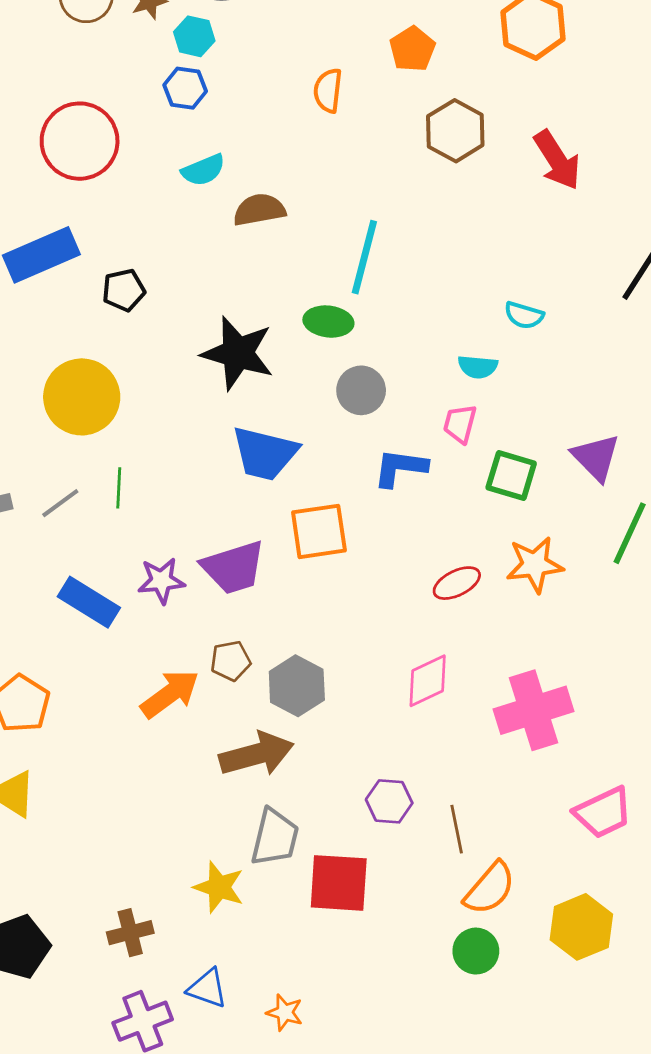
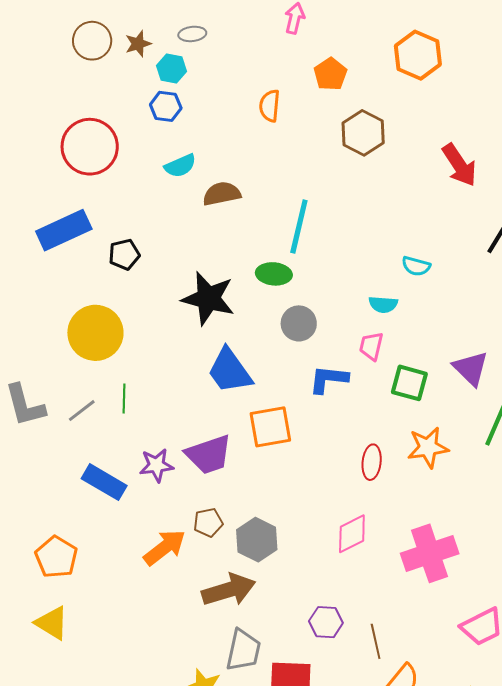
red arrow: (557, 160) -> (459, 165), moved
blue trapezoid: (265, 453) -> (230, 371), turned 42
red ellipse: (457, 583) -> (372, 462), turned -56

